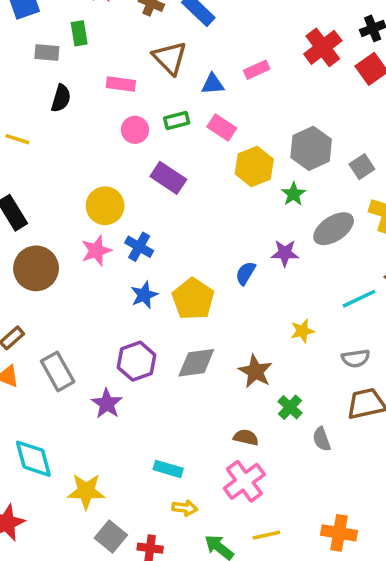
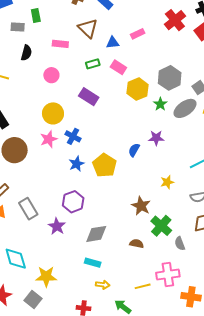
pink circle: (135, 130) -> (51, 75), moved
gray ellipse: (334, 229) -> (185, 108), moved
gray diamond: (196, 363) -> (96, 234), moved
green cross: (290, 407) -> (161, 226), size x1.5
pink cross: (244, 481) -> (168, 275), moved, turned 30
yellow line: (266, 535) -> (143, 286), moved
gray square: (111, 536) -> (33, 299), moved

